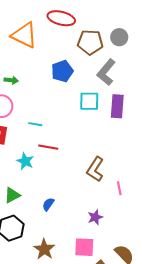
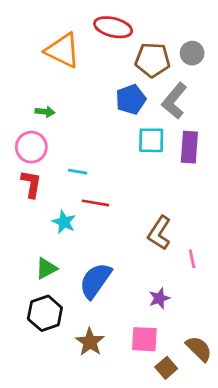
blue pentagon: (62, 71) -> (131, 99), moved
blue semicircle: (48, 204) -> (95, 281), size x2.0

